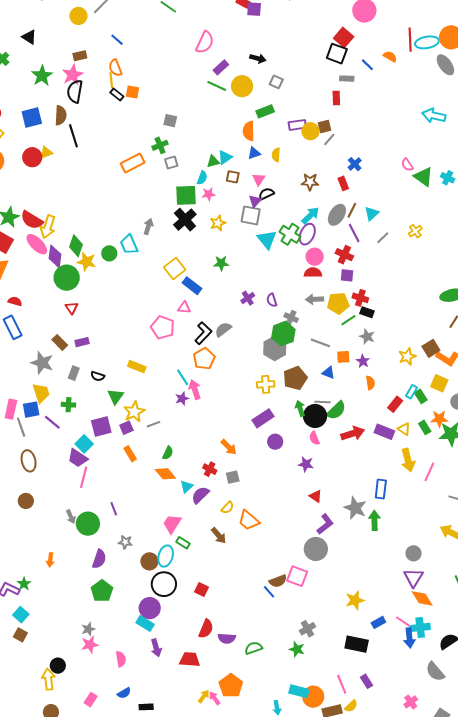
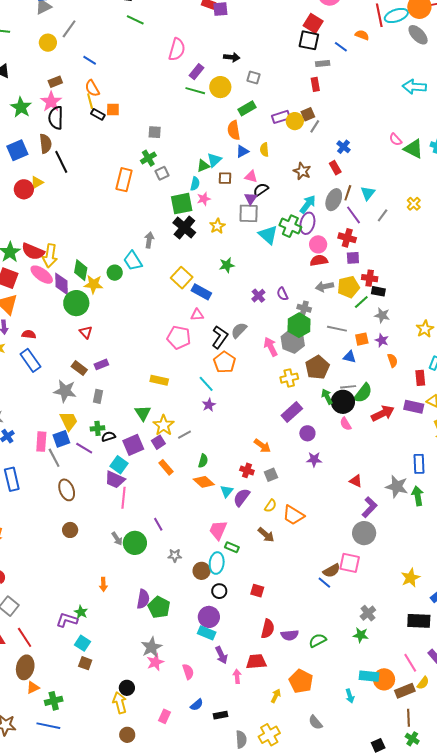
orange rectangle: (133, 163) -> (124, 180), turned -40
pink triangle: (259, 179) -> (251, 176), turned -40
brown star: (310, 182) -> (302, 171), turned 30
black semicircle: (98, 376) -> (108, 437), moved, turned 152
pink arrow: (195, 390) -> (271, 347), moved
red rectangle: (395, 404) -> (420, 378), turned -35
purple star: (306, 464) -> (314, 459), moved
purple semicircle: (99, 559) -> (143, 599), moved
black circle: (164, 584) -> (219, 591), size x0.6
gray star: (88, 629) -> (151, 647), size x1.5
pink arrow: (215, 698) -> (237, 676), moved, turned 40

